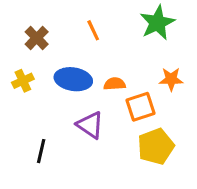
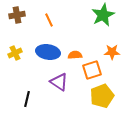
orange line: (93, 30) -> (49, 20), moved
brown cross: (37, 38) -> (17, 15), moved, turned 35

